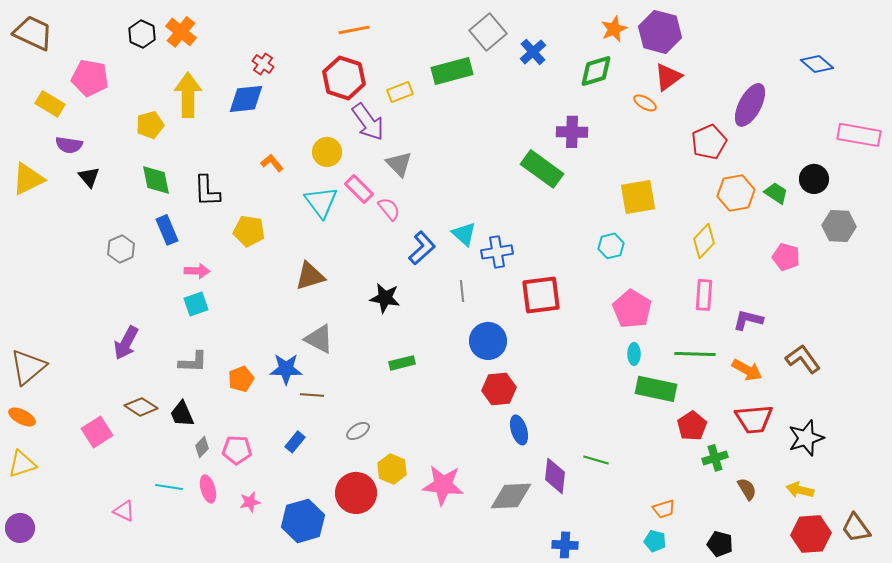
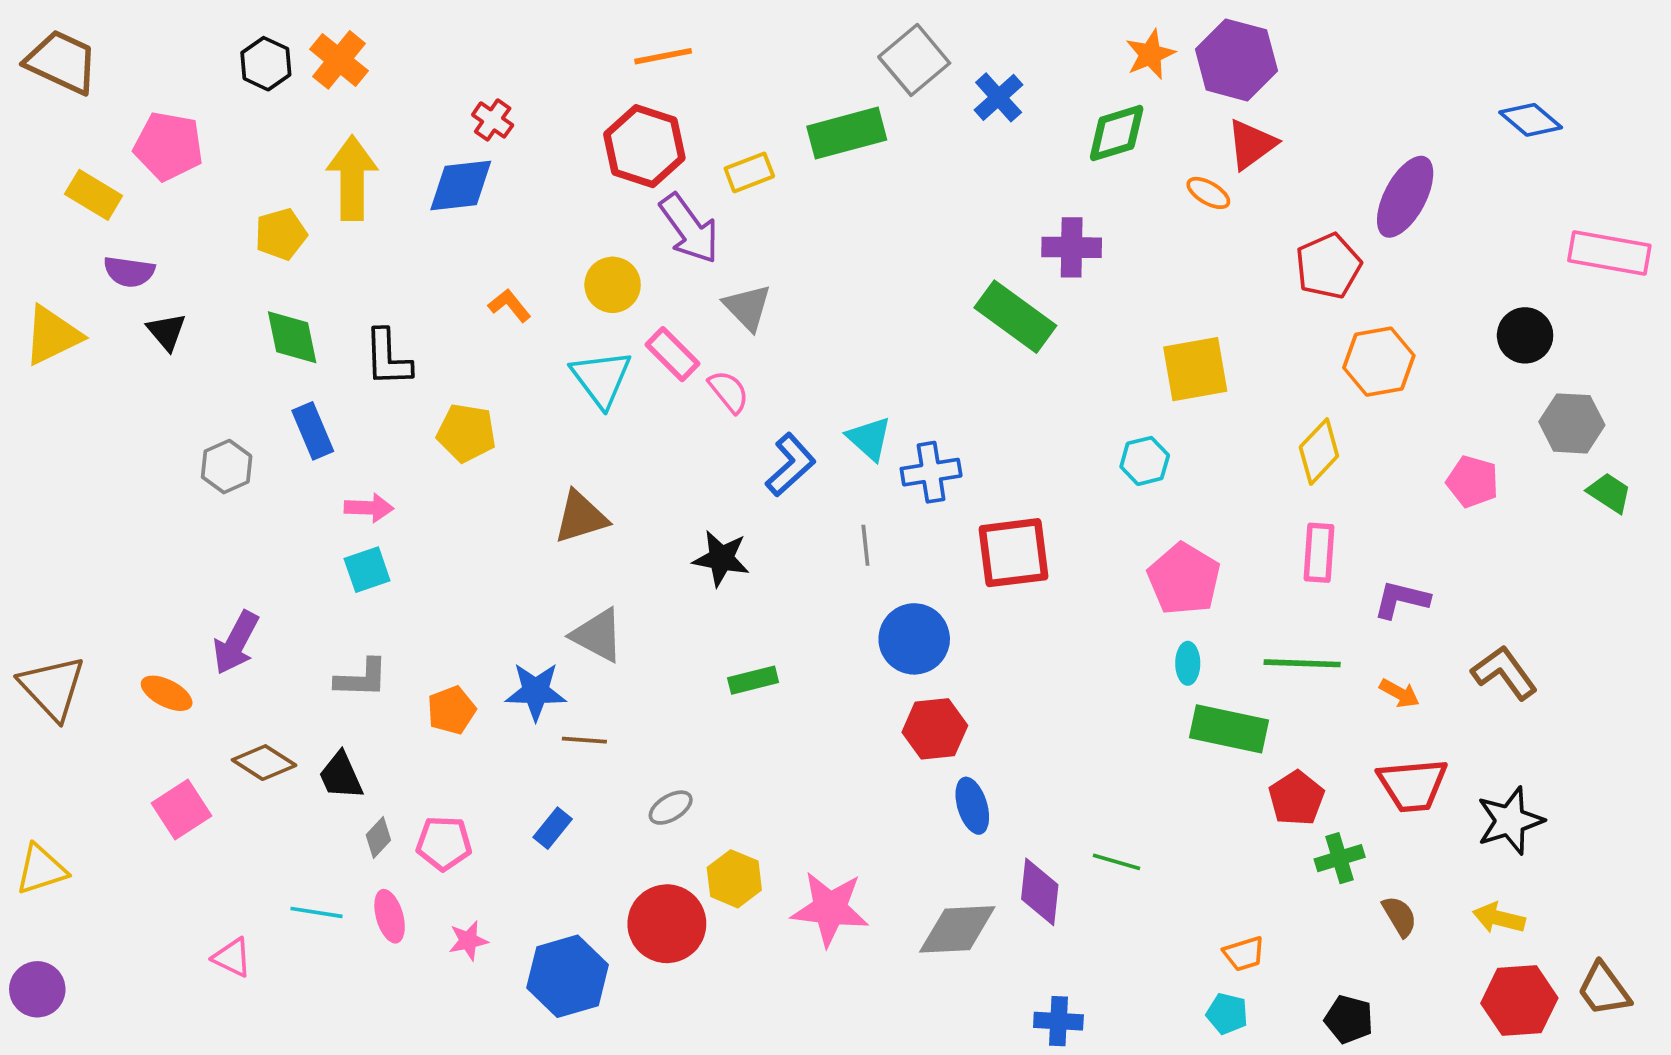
green trapezoid: (776, 193) -> (1609, 493), moved
brown triangle: (28, 367) -> (52, 688), turned -33
orange arrow: (747, 370) -> (1399, 693), size x0.7
orange ellipse: (22, 417) -> (167, 693), moved

